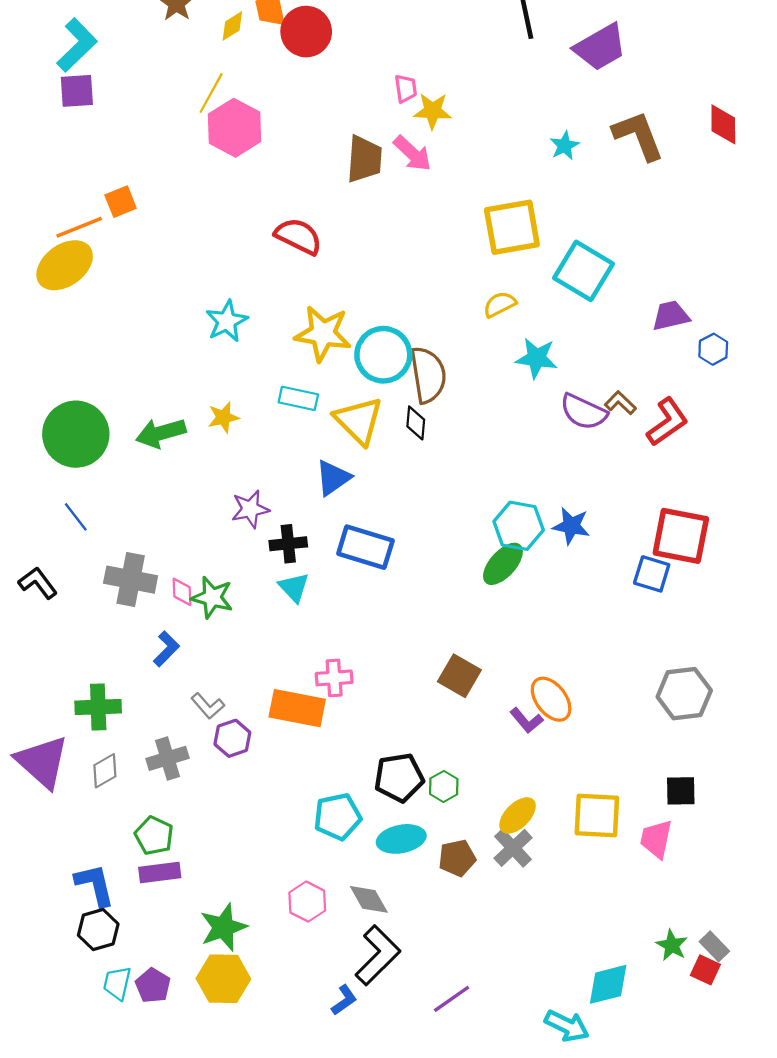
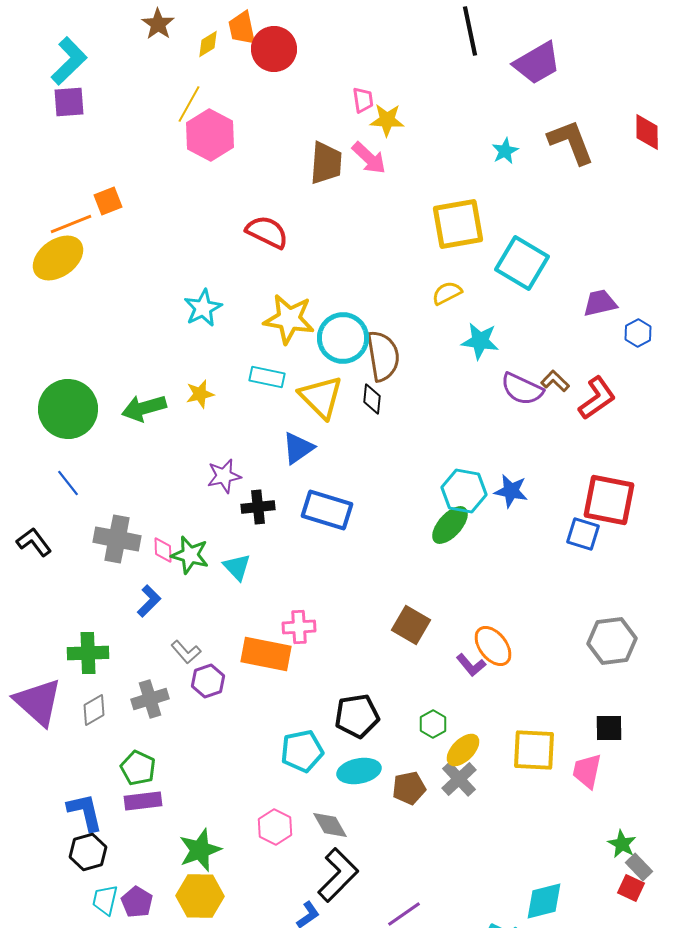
cyan triangle: (294, 587) -> (237, 567), moved
green hexagon: (444, 786) -> (433, 724), moved
green star: (672, 945) -> (622, 844), moved

